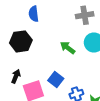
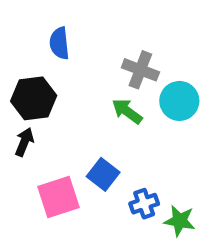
gray cross: (85, 15) -> (140, 70), moved, turned 30
black arrow: (16, 76) -> (24, 142), moved

